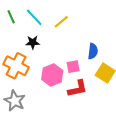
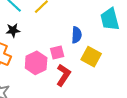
red L-shape: (78, 89) -> (63, 75), turned -40

